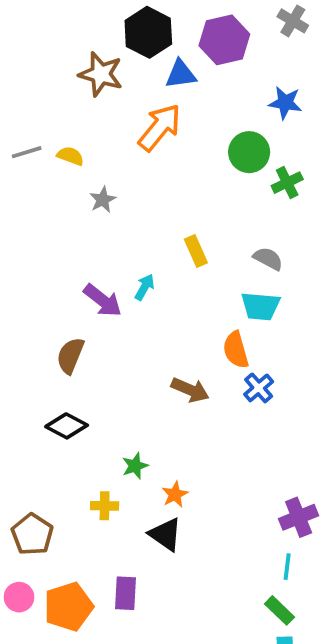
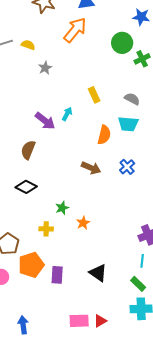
orange semicircle: (236, 350) -> (104, 135), moved, turned -150
black triangle: (165, 534) -> (98, 273), moved
orange pentagon: (68, 607) -> (31, 265), moved

